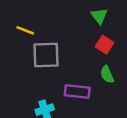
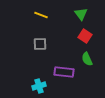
yellow line: (25, 30) -> (41, 15), moved
gray square: (46, 55) -> (40, 44), size x0.6

